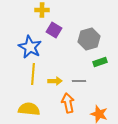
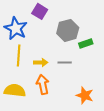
gray hexagon: (89, 39) -> (68, 30), moved
orange arrow: (68, 103) -> (43, 84), moved

